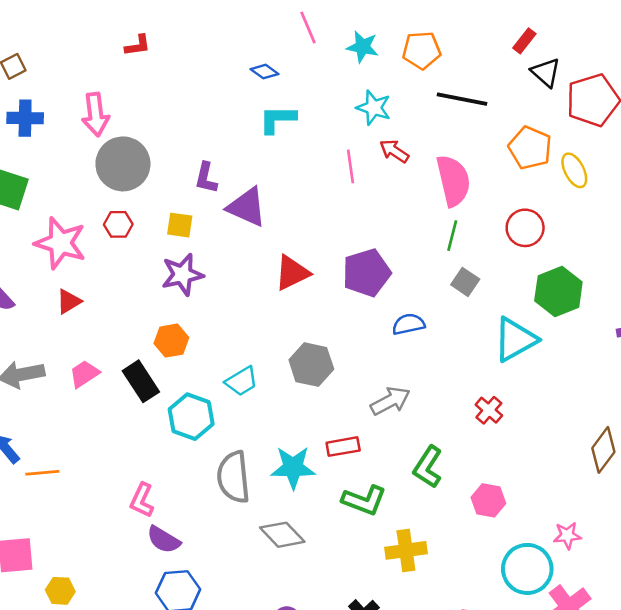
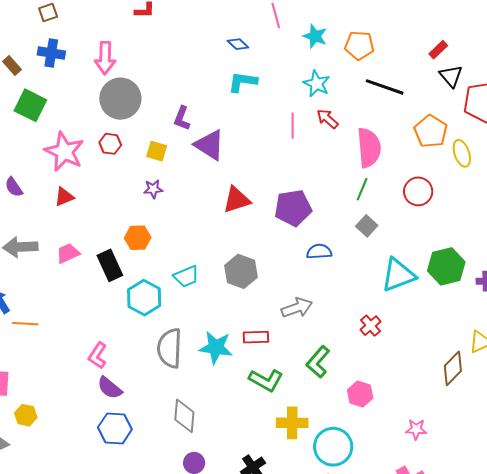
purple star: (182, 275) -> (153, 189), size x0.6
green hexagon: (558, 291) -> (446, 266), moved
gray diamond: (282, 535) -> (184, 416), moved, turned 40
cyan circle: (527, 569) -> (333, 447), moved

